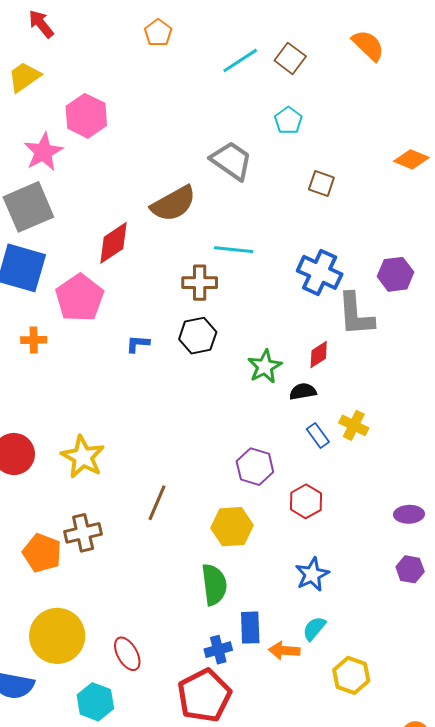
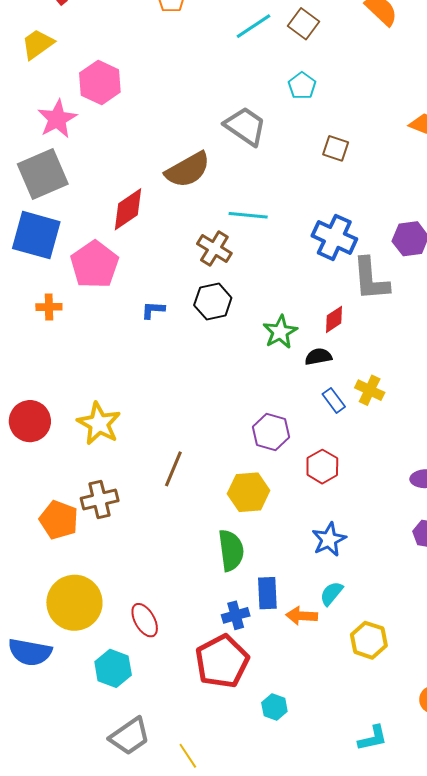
brown cross: (200, 283) -> (214, 248), turned 32

